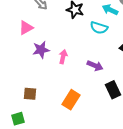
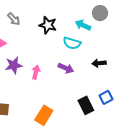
purple arrow: (95, 66) -> (66, 68), moved

